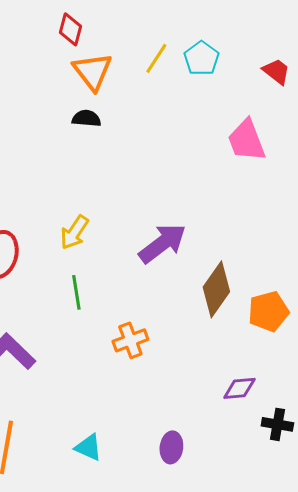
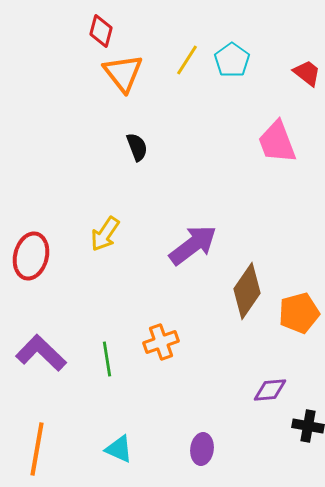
black semicircle: (86, 118) -> (137, 147), moved, turned 64
green line: (76, 292) -> (107, 359), moved

